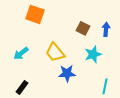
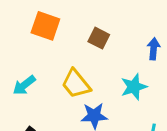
brown square: (83, 28) -> (99, 38), moved

